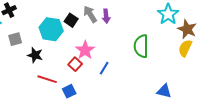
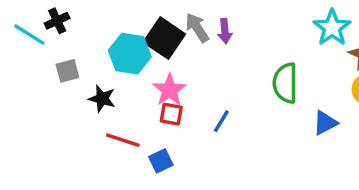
black square: (71, 20) -> (164, 38), size x1.6
pink star: (85, 50) -> (169, 90), moved
red square: (75, 64) -> (171, 114), turned -32
blue triangle: (164, 91) -> (325, 123), moved, turned -42

